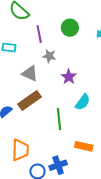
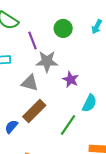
gray star: (49, 56) -> (47, 61), size x1.5
green line: (59, 119) -> (68, 125), turned 50

